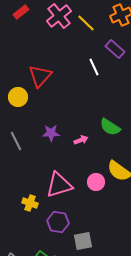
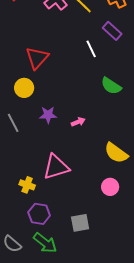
yellow circle: (18, 97) -> (24, 88), moved
green semicircle: (110, 127) -> (111, 86), moved
pink circle: (96, 182) -> (110, 187), moved
purple hexagon: (58, 222) -> (39, 214), moved

